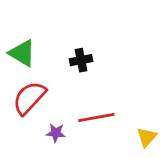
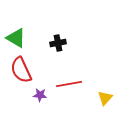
red semicircle: (29, 98) -> (21, 70), turned -68

